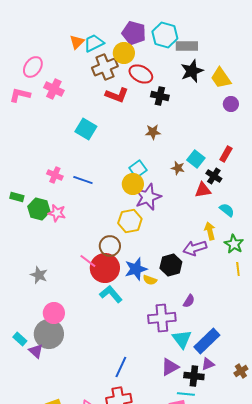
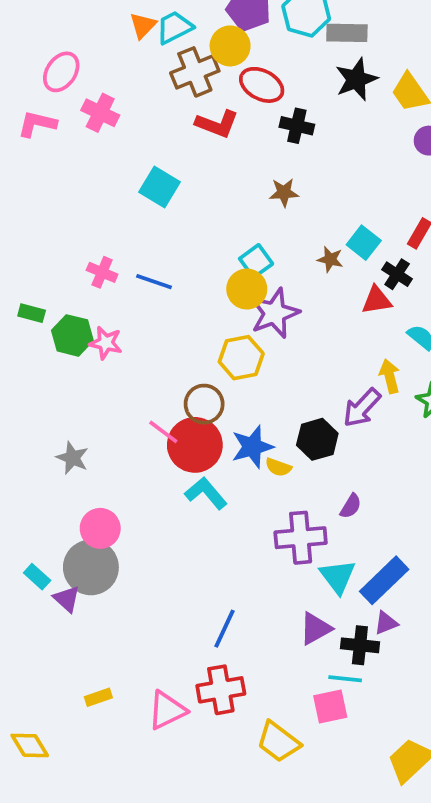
purple arrow: (195, 248) -> (362, 408), turned -30

